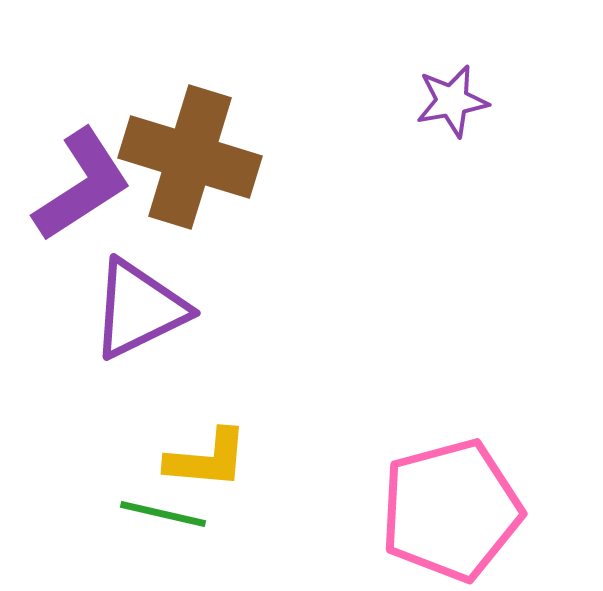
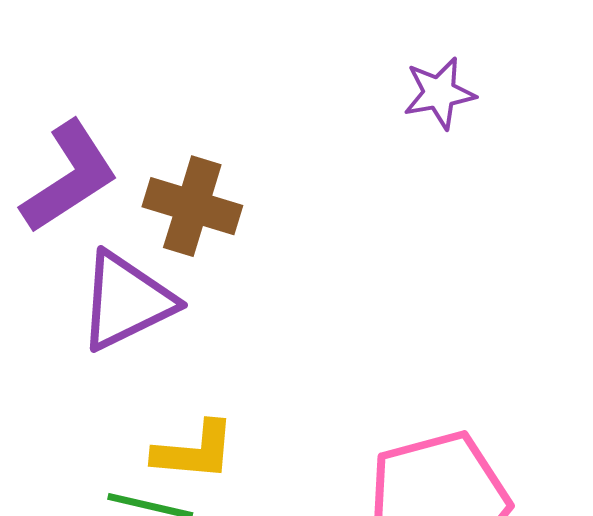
brown cross: (190, 157) -> (192, 206), moved, size x0.7

